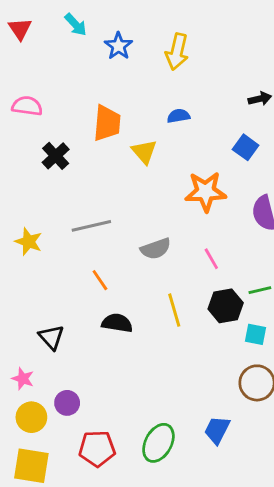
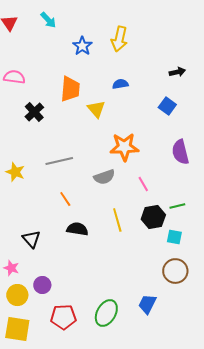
blue star: (118, 46) -> (82, 46), moved
orange star: (206, 192) -> (124, 147), moved

